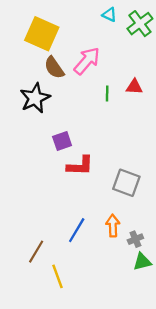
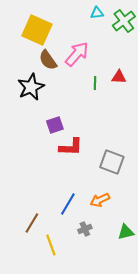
cyan triangle: (109, 15) -> (97, 13), turned -32
orange arrow: (113, 226) -> (100, 200), turned -114
gray cross: (135, 239) -> (85, 229), moved

